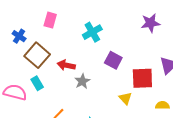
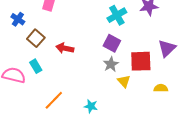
cyan cross: (92, 32) -> (117, 15), moved
brown square: (37, 55) -> (36, 38), size x0.7
gray star: (82, 81) -> (111, 64), moved

